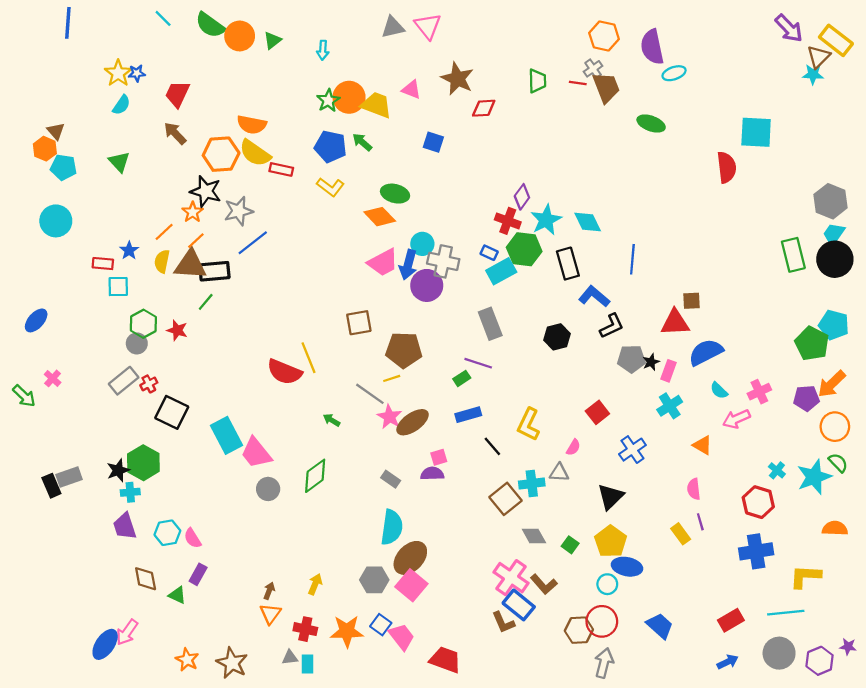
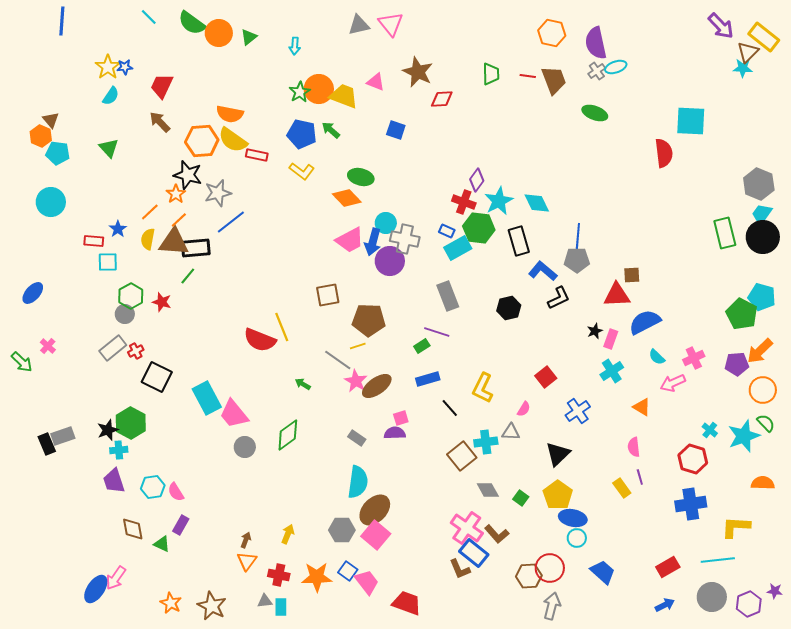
gray cross: (593, 69) -> (597, 71), moved
gray pentagon: (631, 359) -> (577, 260), moved
cyan circle: (607, 584) -> (577, 538), moved

